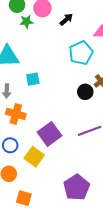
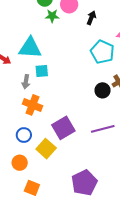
black arrow: (66, 19) -> (91, 18), turned -32
cyan pentagon: (81, 53) -> (102, 52), turned -30
cyan square: (33, 79) -> (42, 71), moved

